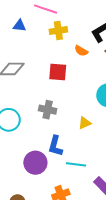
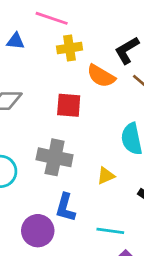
orange semicircle: (81, 51) -> (101, 76), size x1.5
gray cross: (48, 110) -> (55, 157), size x1.4
cyan line: (76, 164) -> (110, 231), moved

